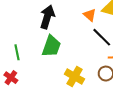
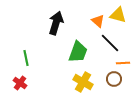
green trapezoid: (51, 46) -> (78, 52), moved

